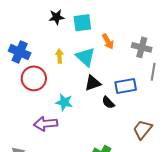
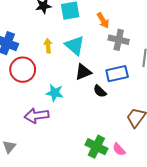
orange arrow: (108, 41) -> (103, 20), moved
gray cross: (142, 47) -> (119, 40), moved

